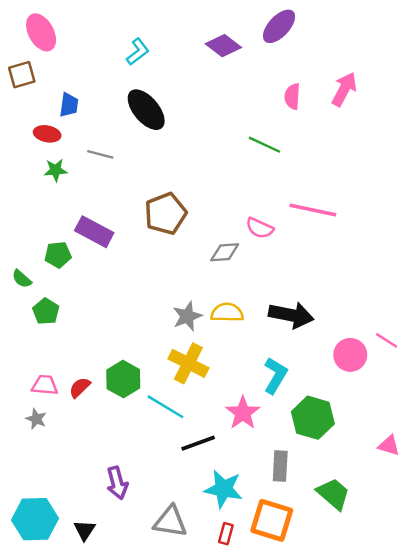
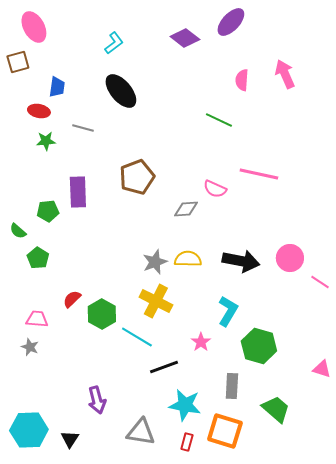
pink arrow: (344, 89) -> (285, 74), turned -52
purple rectangle: (94, 232) -> (78, 192), turned 60
pink circle: (350, 355) -> (290, 258), moved
red semicircle: (80, 388) -> (72, 299), moved
pink star: (243, 413) -> (201, 342), size x0.7

